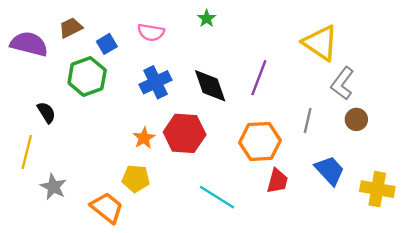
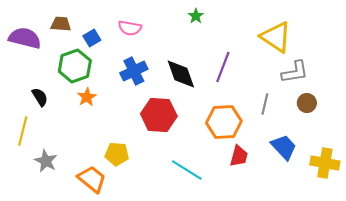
green star: (207, 18) -> (196, 16), moved
brown trapezoid: (71, 28) -> (61, 24), turned 30
gray L-shape: (342, 83) -> (295, 72), turned -136
orange star: (144, 138) -> (87, 97), moved

